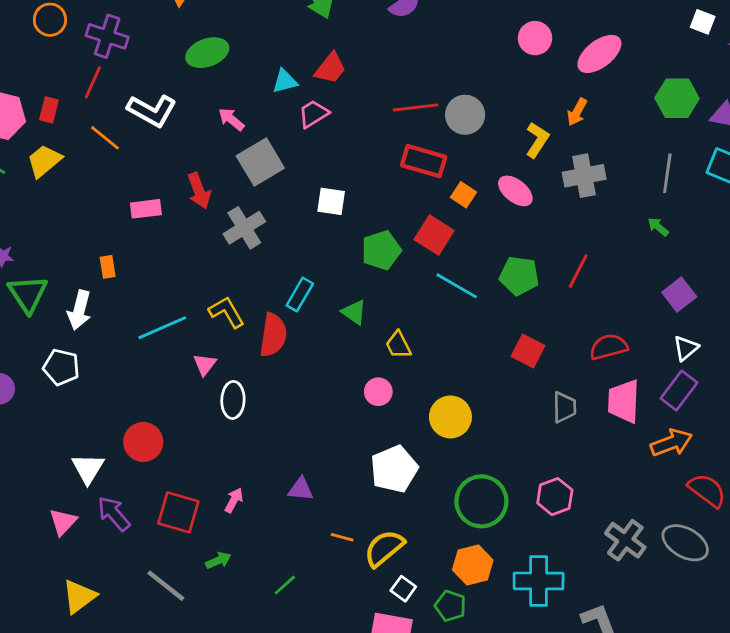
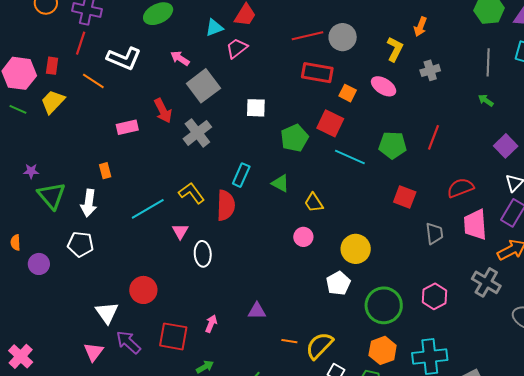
gray cross: (584, 176) -> (430, 70), size x0.7
white pentagon: (394, 469) -> (338, 283), moved, size x0.7
gray cross: (625, 540) -> (486, 282), moved

